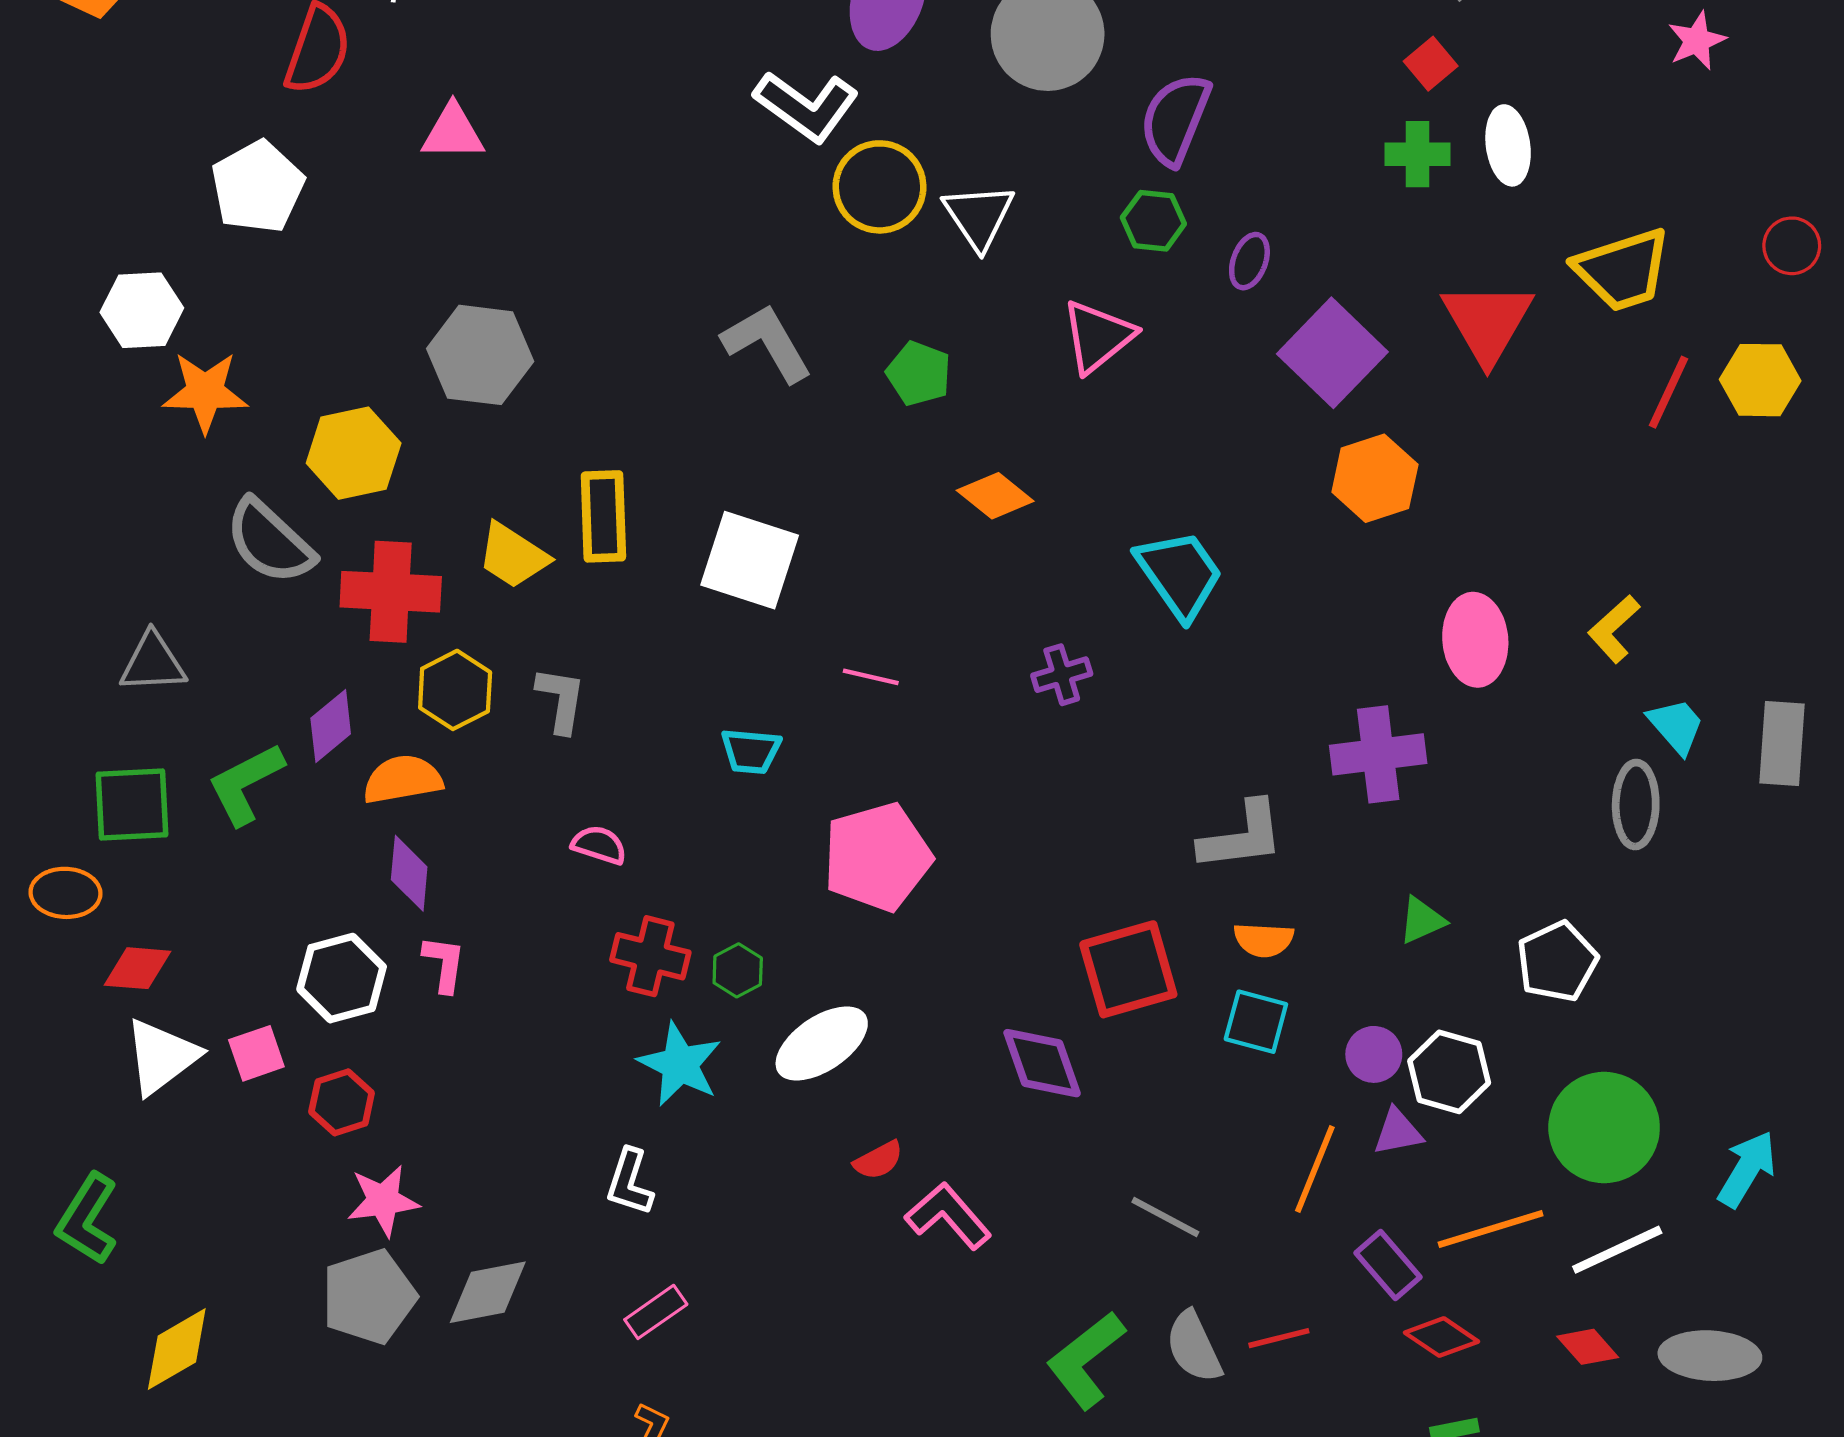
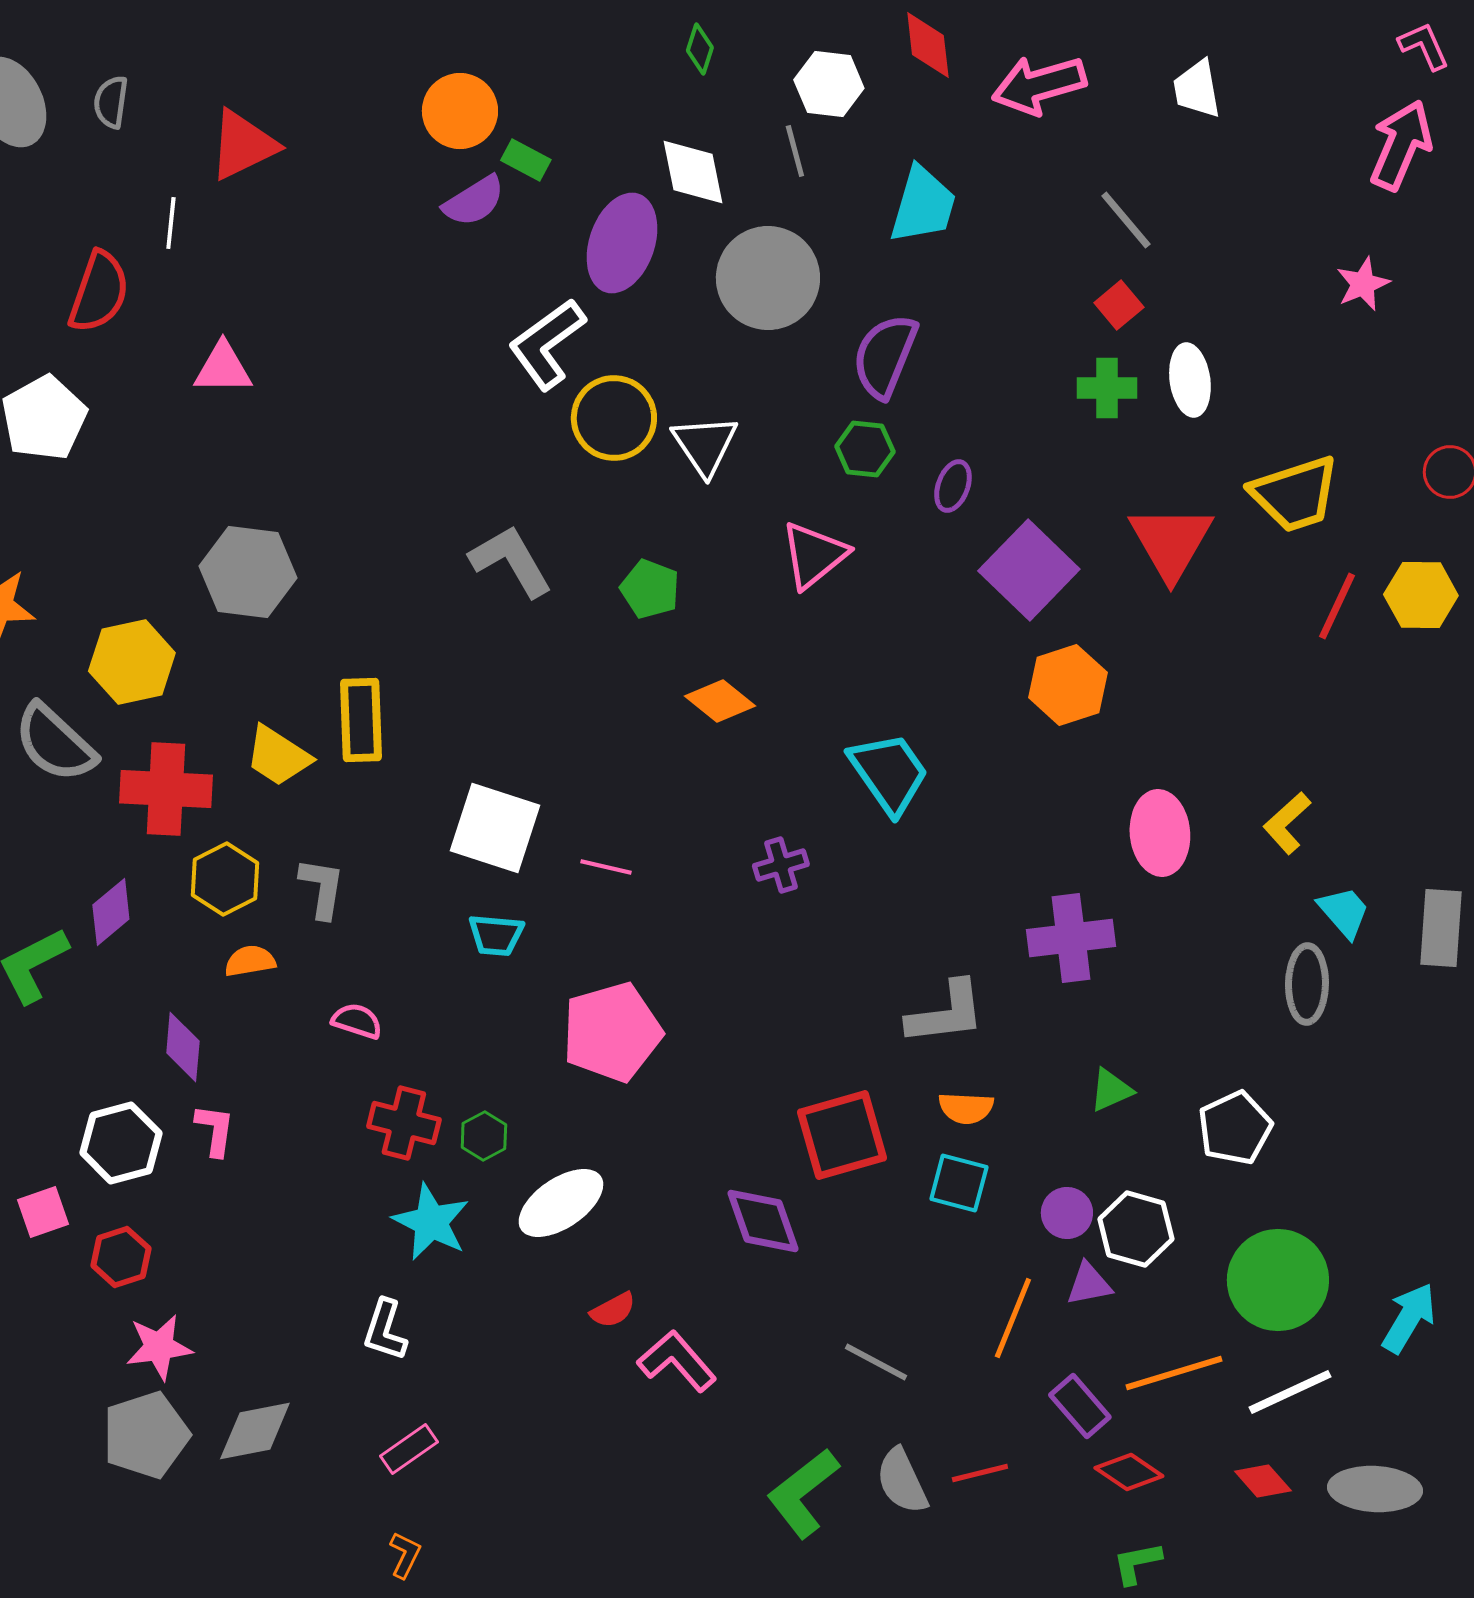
white L-shape: (806, 106) -> (547, 344), turned 108
white square: (750, 560) -> (495, 828), moved
orange semicircle: (403, 779) -> (250, 961), moved, size x0.7

